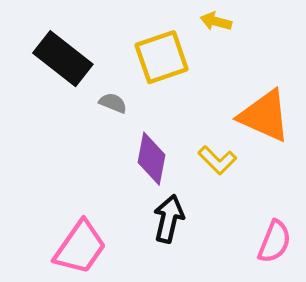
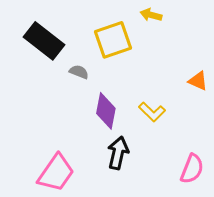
orange triangle: (264, 116) -> (198, 81), moved, size x0.5

